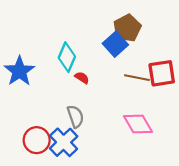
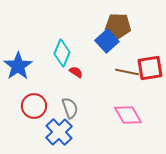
brown pentagon: (127, 28) -> (118, 26), turned 30
red circle: (37, 140) -> (34, 106), moved

